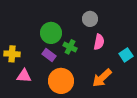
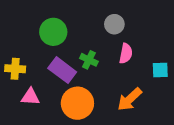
green circle: (51, 33) -> (53, 32), moved
purple rectangle: (49, 55) -> (62, 70), size x1.5
cyan square: (126, 55) -> (160, 70), turned 32

